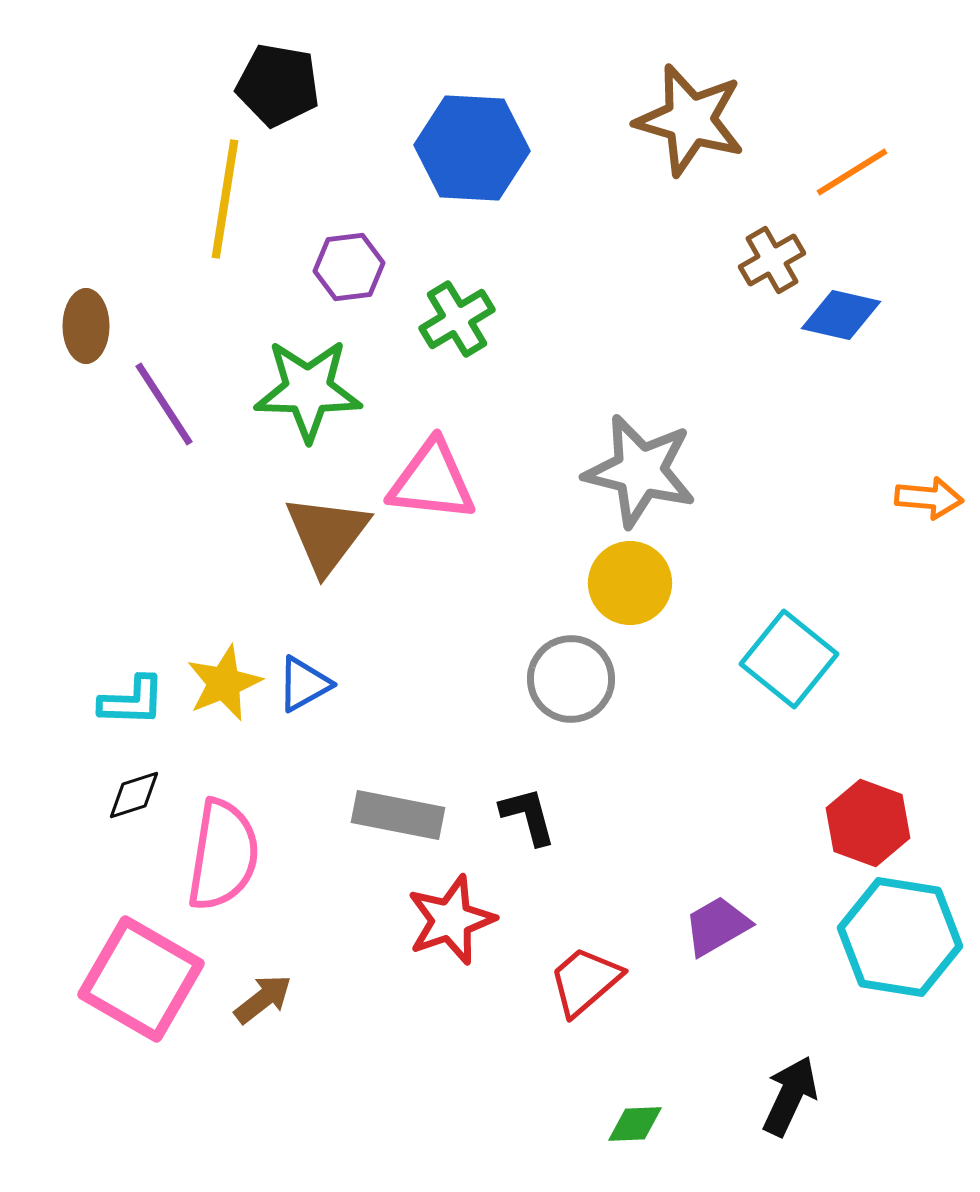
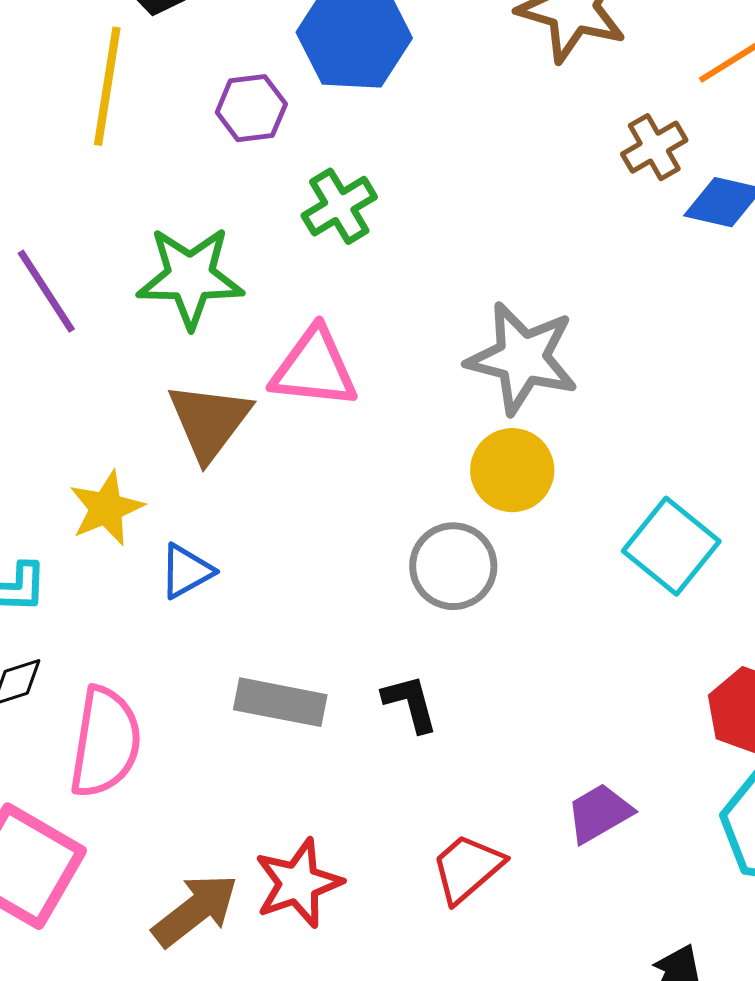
purple hexagon: (349, 267) -> (251, 108), moved
yellow star: (224, 683) -> (106, 508), moved
red star: (451, 920) -> (298, 883), moved
brown arrow: (263, 999) -> (195, 910), moved, size x1.5

